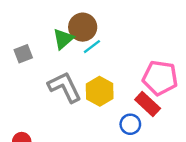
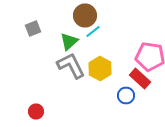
green triangle: (63, 39) -> (69, 42), moved
gray square: (23, 54) -> (33, 28), moved

